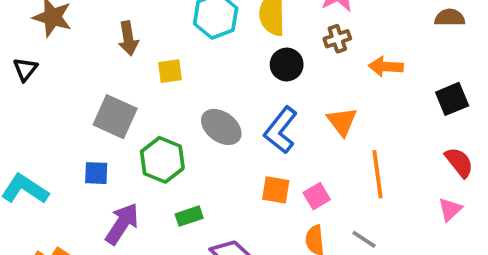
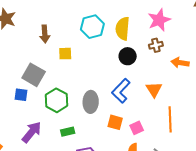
gray ellipse: (221, 127) -> (91, 102), moved, turned 50
blue square: (96, 173) -> (21, 95), moved

